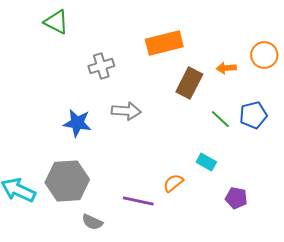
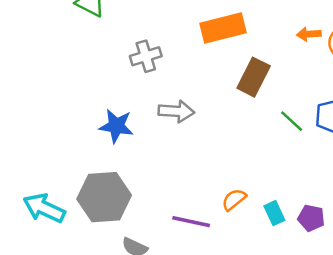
orange arrow: (226, 68) -> (309, 34), moved
cyan rectangle: (206, 162) -> (274, 213), moved, turned 36

